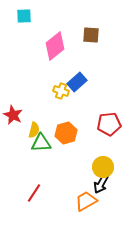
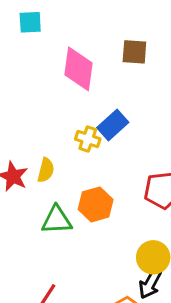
pink diamond: (55, 46) -> (78, 69), turned -44
yellow semicircle: (34, 130) -> (46, 170), moved

